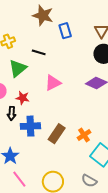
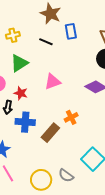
black line: (39, 52) -> (46, 42), moved
orange cross: (84, 135) -> (71, 117), moved
gray semicircle: (89, 181) -> (66, 175), moved

